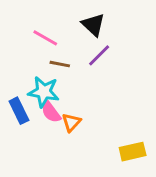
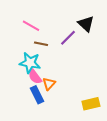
black triangle: (93, 25) -> (86, 24), moved
blue rectangle: (19, 111) -> (37, 95), moved

